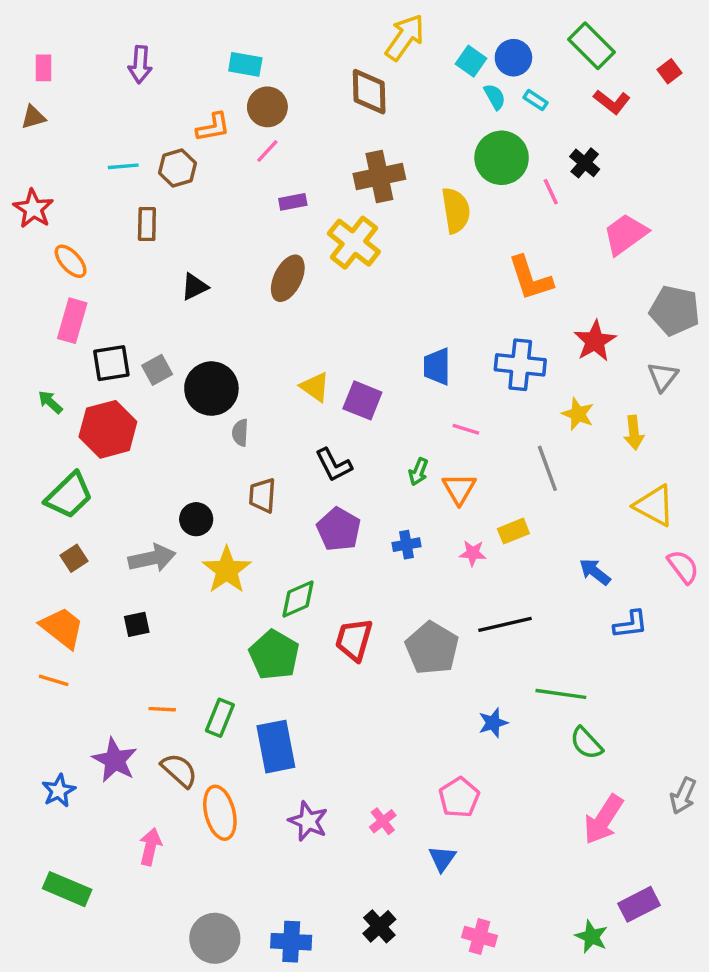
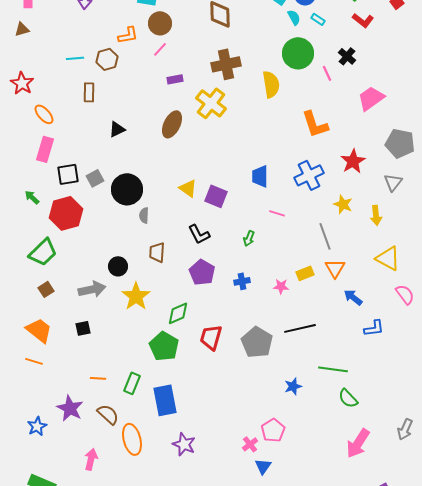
blue cross: (520, 365) -> (309, 175), turned -32
orange triangle: (459, 489) -> (335, 268), moved
pink cross: (383, 821) -> (250, 444), moved

